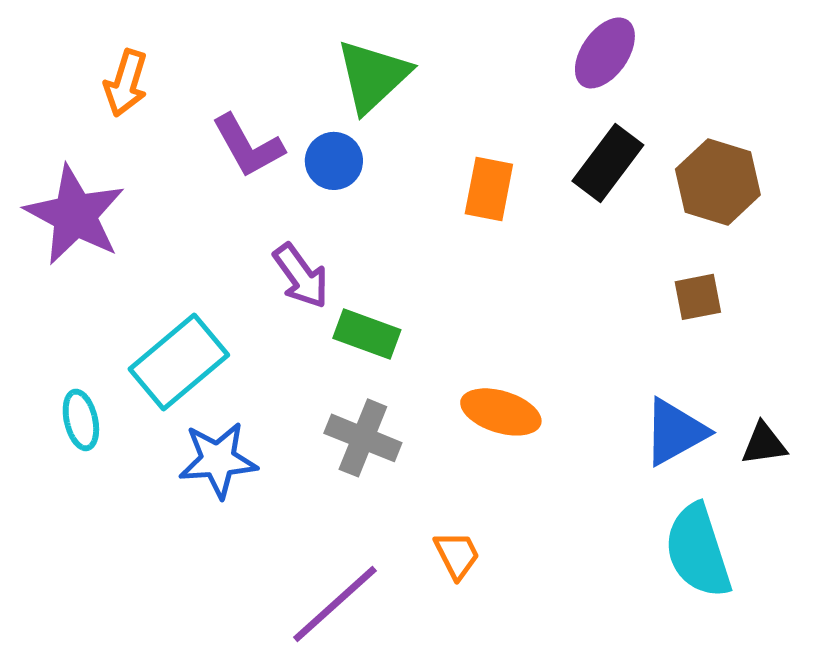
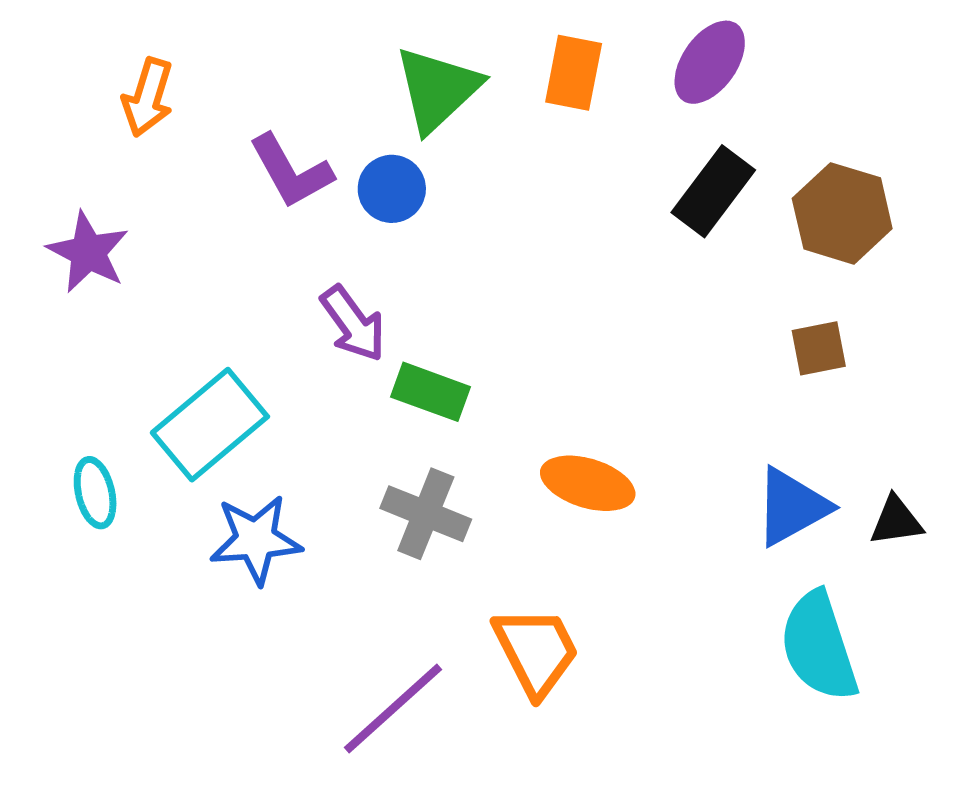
orange rectangle: (489, 189) -> (574, 73), moved
purple star: (75, 215) -> (88, 252), size x0.7
orange trapezoid: (457, 555) -> (536, 651), size x1.6

